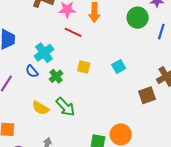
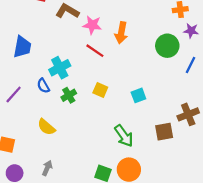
green arrow: (65, 107) -> (124, 136), moved

